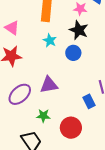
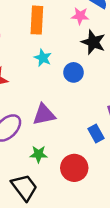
black star: (79, 30) -> (93, 42), moved

